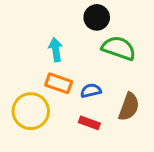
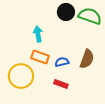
green semicircle: (119, 48) -> (90, 16), moved
brown semicircle: (129, 107) -> (87, 59), moved

